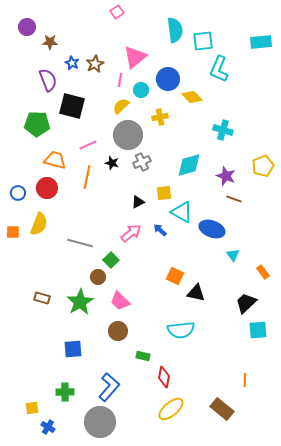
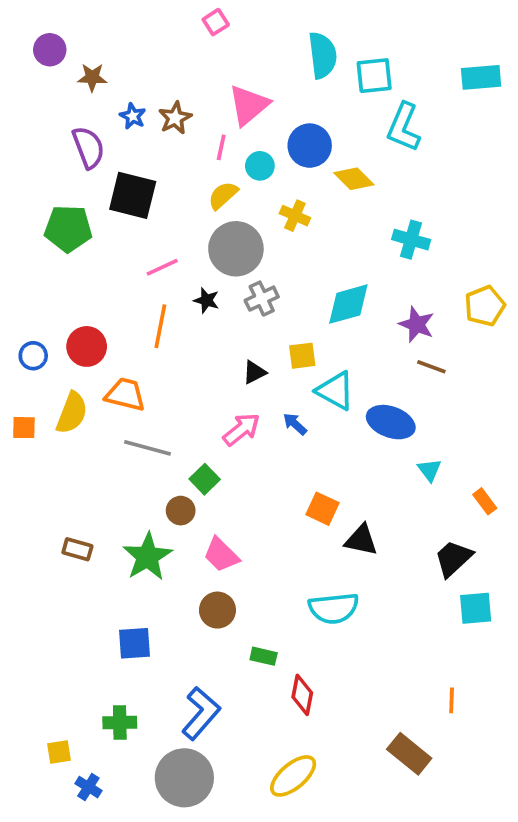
yellow cross: (160, 117) -> (295, 216), turned 35
orange trapezoid: (55, 160) -> (125, 394), moved
yellow ellipse: (171, 409) -> (293, 776), moved

